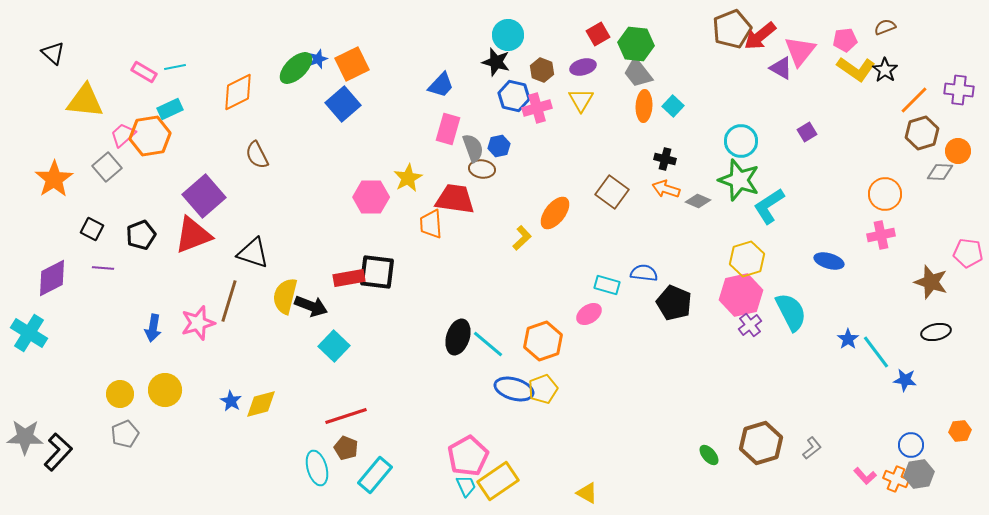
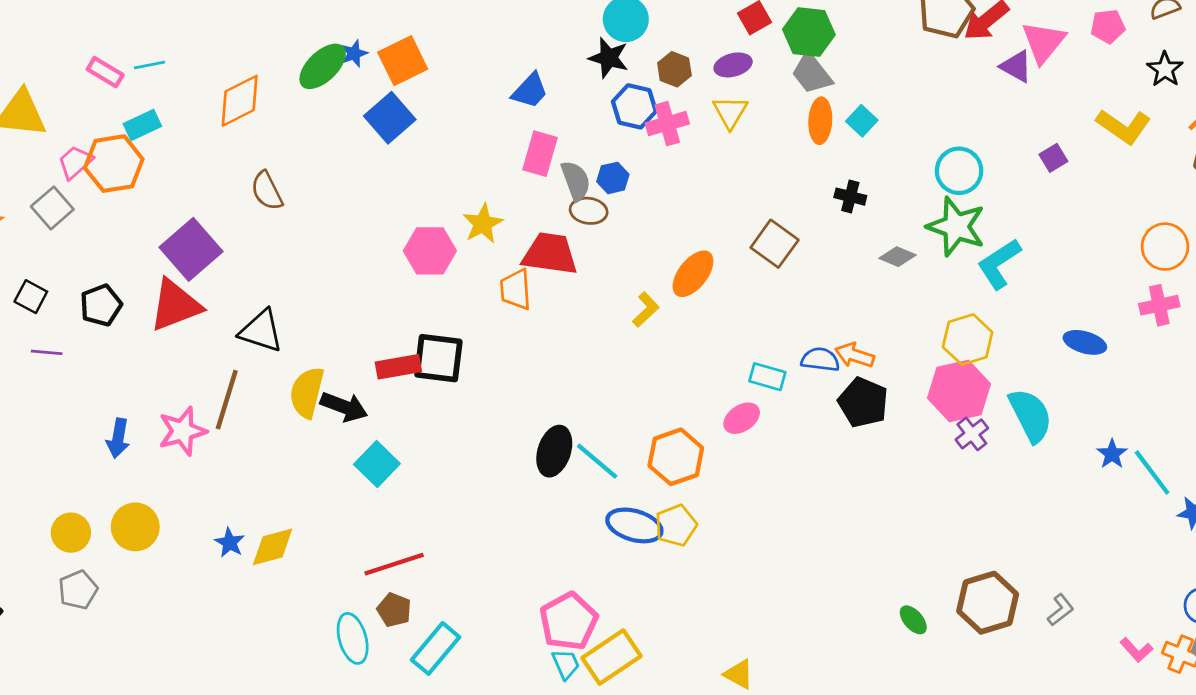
yellow L-shape: (856, 69) -> (1123, 126), moved
orange arrow: (666, 189) -> (855, 355), moved

